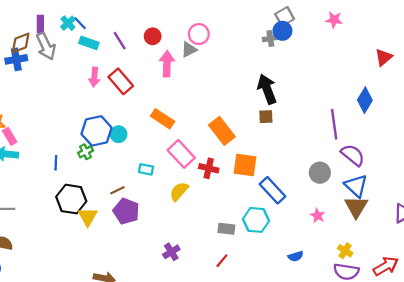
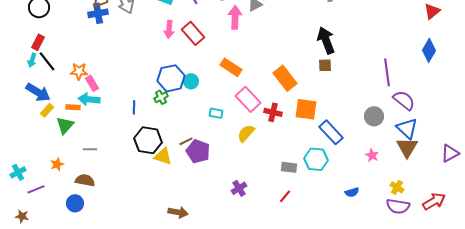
blue diamond: (365, 100) -> (429, 50), moved
brown line: (117, 190) -> (186, 141), moved
yellow triangle: (88, 217) -> (163, 156), turned -42

